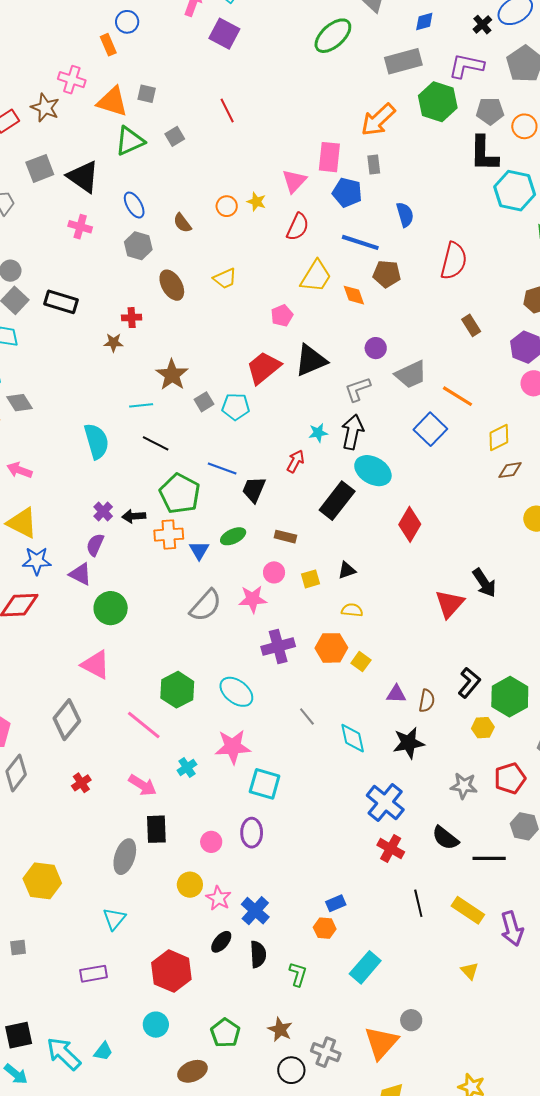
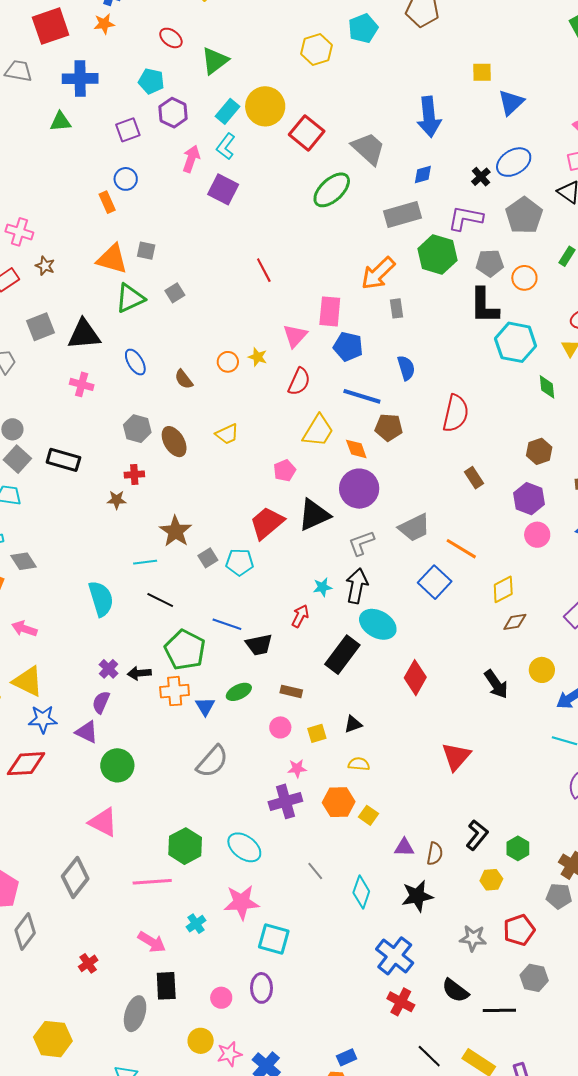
pink cross: (72, 80) -> (19, 232), moved
brown star: (45, 108) -> (45, 266), size x0.7
red line: (227, 110) -> (264, 270), moved
gray rectangle: (374, 164) -> (396, 308), moved
black triangle: (83, 177) -> (84, 334), turned -39
gray hexagon: (138, 246) -> (137, 429), moved
purple circle: (376, 348) -> (359, 489), moved, size x1.8
black trapezoid: (254, 489) -> (259, 645), turned -124
black arrow: (484, 583) -> (496, 684), moved
pink star: (253, 599) -> (297, 768), moved, size x0.7
green hexagon: (510, 697) -> (518, 848), size x0.6
pink line: (144, 725) -> (152, 882), turned -42
cyan diamond: (353, 738) -> (361, 892), turned 32
red cross: (81, 783) -> (88, 963), moved
pink star: (218, 898) -> (229, 1054), turned 30
black line: (418, 903) -> (429, 1056), turned -32

